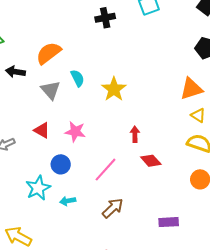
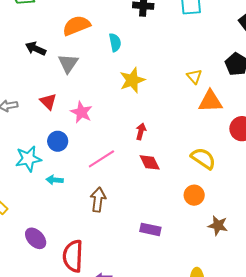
black arrow: (15, 72) -> (36, 49), moved
cyan semicircle: (77, 78) -> (115, 42), moved
yellow triangle: (198, 115) -> (194, 76), moved
brown arrow: (113, 208) -> (98, 200), turned -55

